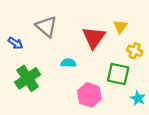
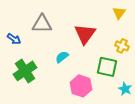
gray triangle: (46, 27) -> (42, 24), turned -40
yellow triangle: (120, 27) -> (119, 13), moved
cyan semicircle: (68, 63) -> (62, 57), turned -40

